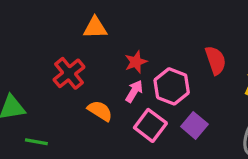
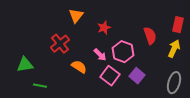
orange triangle: (95, 28) -> (76, 16), turned -49
red star: (136, 62) -> (104, 28), moved
pink arrow: (134, 91) -> (100, 55), turned 104

